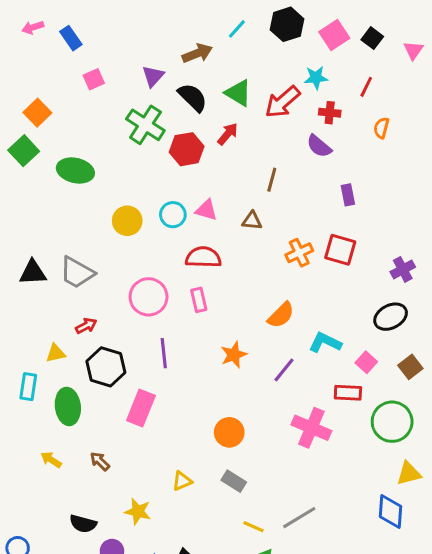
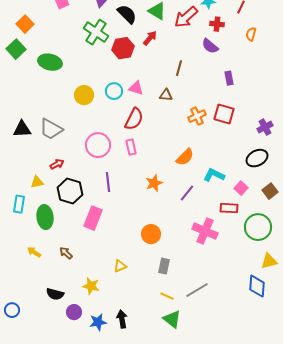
red semicircle: (203, 257) -> (134, 119), turned 115
gray rectangle: (234, 481) -> (164, 266), moved, turned 70

